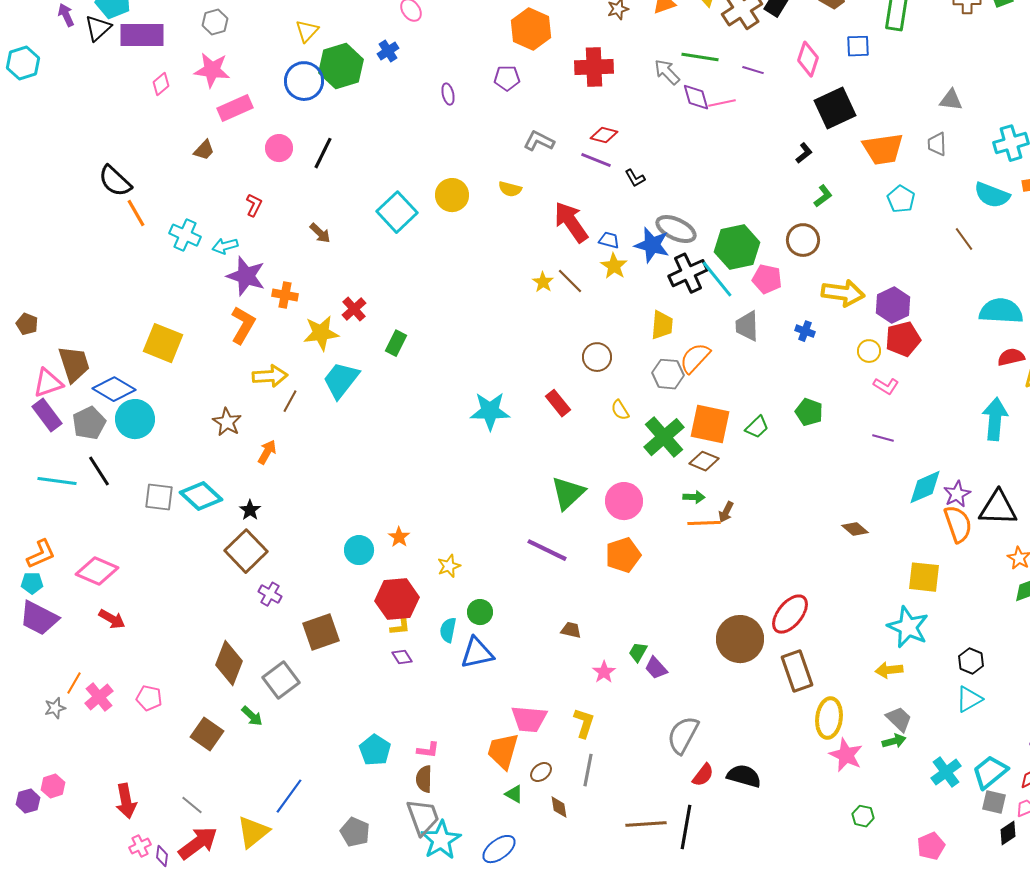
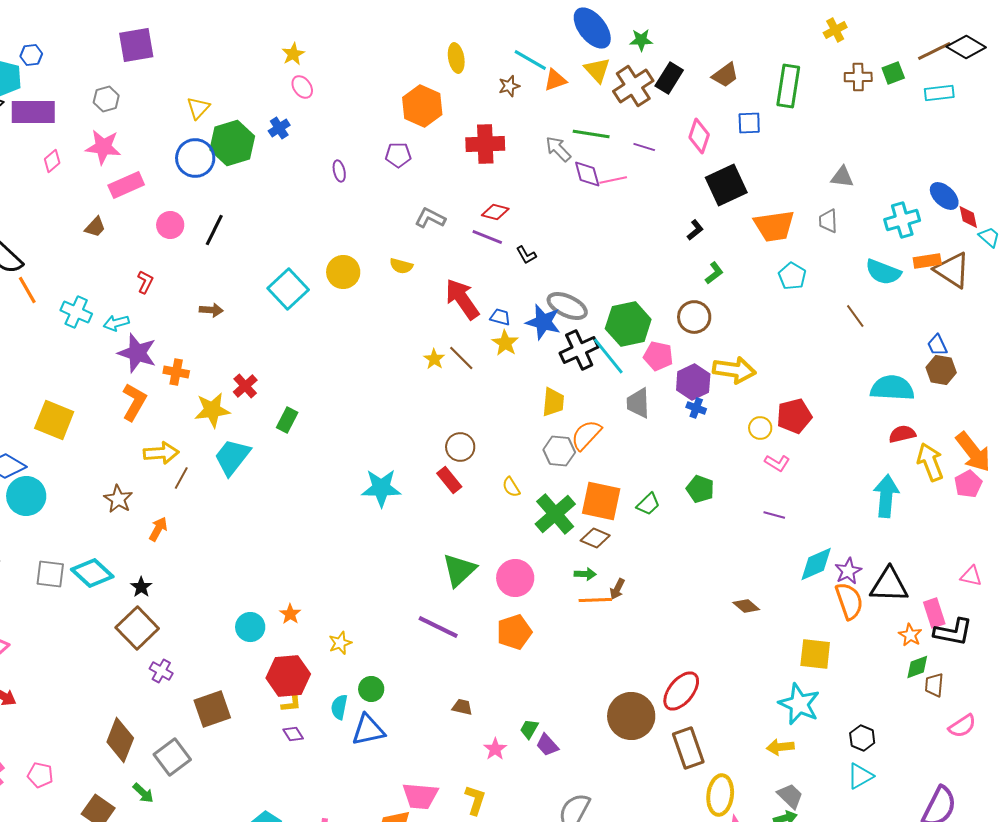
brown arrow: (320, 233) -> (211, 310), turned -40
purple hexagon: (893, 305) -> (693, 382), moved
brown circle: (597, 357) -> (460, 447), moved

